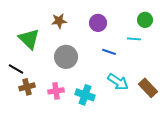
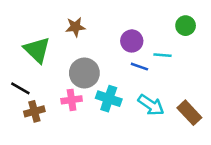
purple circle: (98, 23) -> (132, 41), moved
cyan line: (134, 39) -> (162, 55), moved
pink cross: (56, 91) -> (72, 100), moved
cyan cross: (85, 95) -> (109, 99), moved

